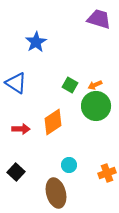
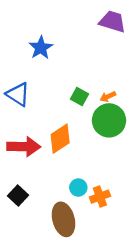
red arrow: (21, 129) -> (24, 147), size x1.6
orange cross: (107, 173) -> (100, 197), moved

